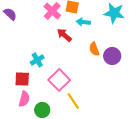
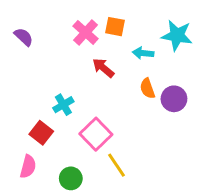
cyan arrow: (83, 22) -> (143, 53), moved
red square: (22, 79) -> (41, 133), turned 35
pink semicircle: (24, 99) -> (28, 167), moved

